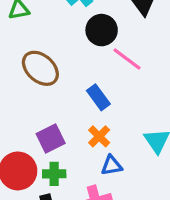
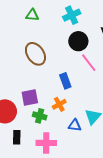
blue triangle: (112, 165) -> (75, 125), moved
green cross: (54, 174) -> (40, 116), moved

